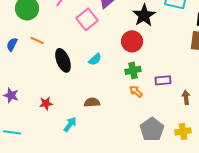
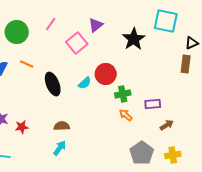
red circle: (132, 41) -> (106, 74), moved
brown arrow: (186, 97) -> (167, 125), moved, turned 64
brown semicircle: (92, 102) -> (62, 126), moved
red star: (46, 103) -> (22, 127), moved

